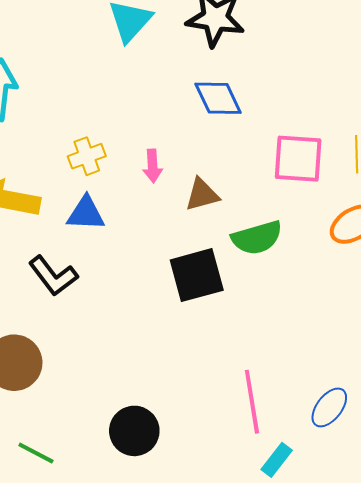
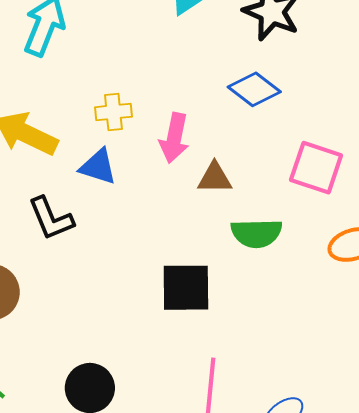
blue diamond: (218, 98) -> (254, 89), turned -42
pink arrow: (153, 166) -> (174, 138), size x1.5
black square: (197, 275) -> (186, 288), moved

